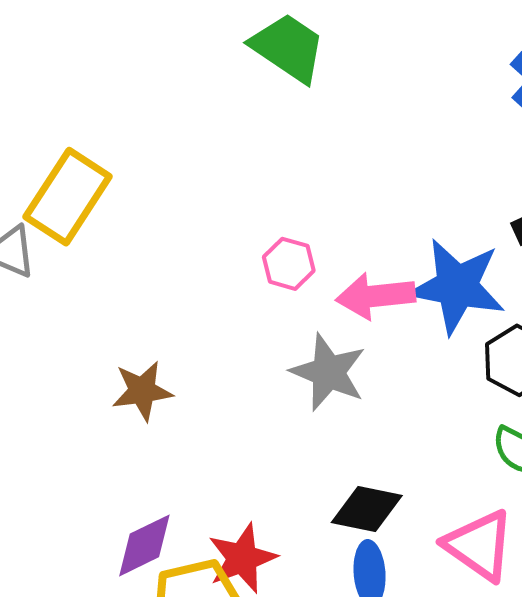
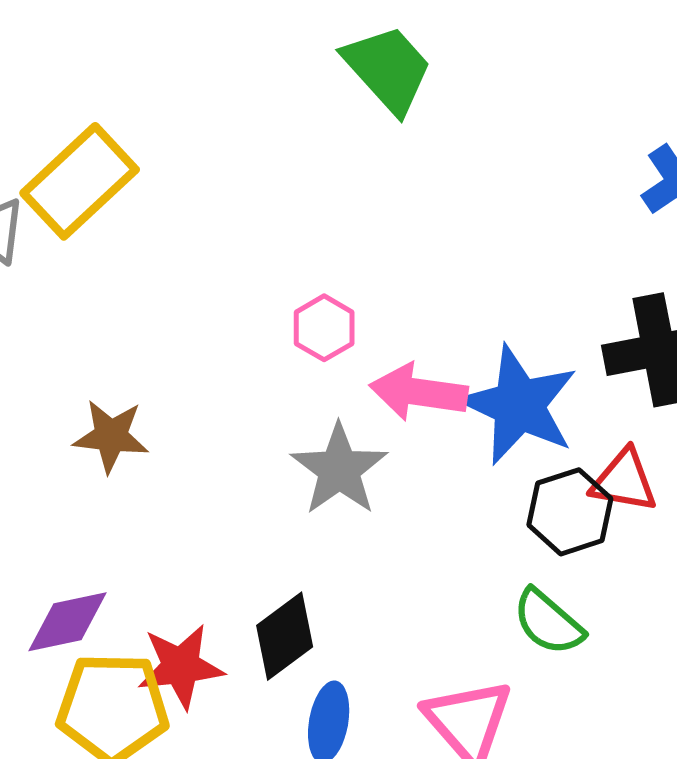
black diamond: (367, 509) -> (285, 636), moved, turned -62

